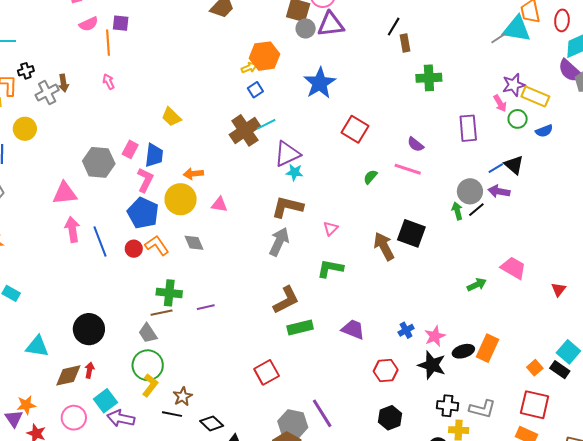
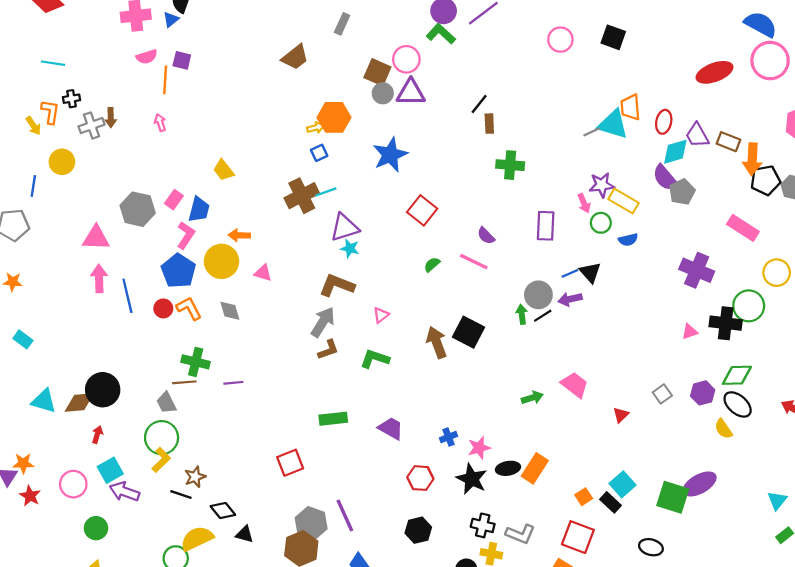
purple arrow: (499, 191) -> (570, 299), turned -30
brown L-shape: (286, 300) -> (328, 350), moved, size x0.7
brown diamond: (68, 375) -> (79, 403), moved

